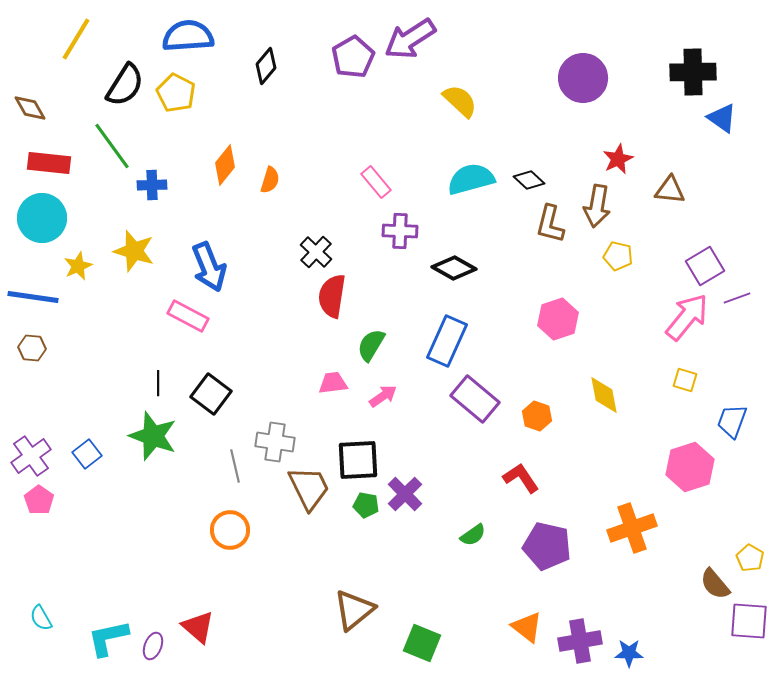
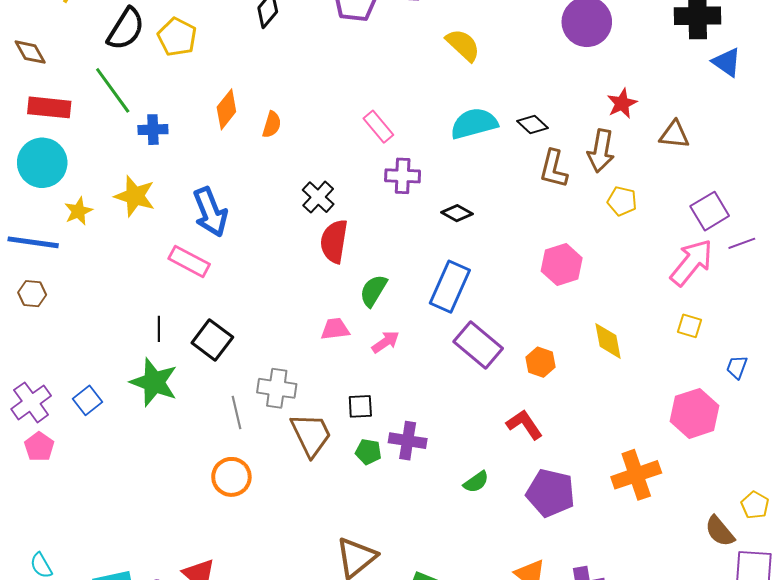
black diamond: (454, 268) -> (457, 213), size x0.7
blue trapezoid: (732, 421) -> (737, 367), size x0.7
black square: (358, 460) -> (360, 406), size x0.6
purple cross: (405, 494) -> (408, 441), turned -36

